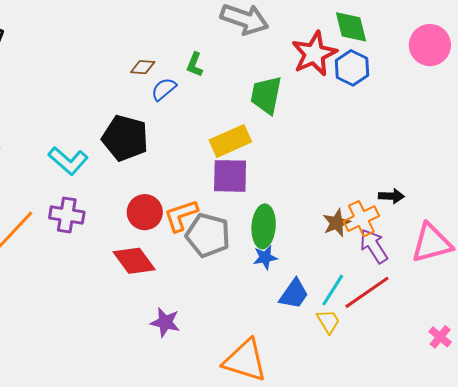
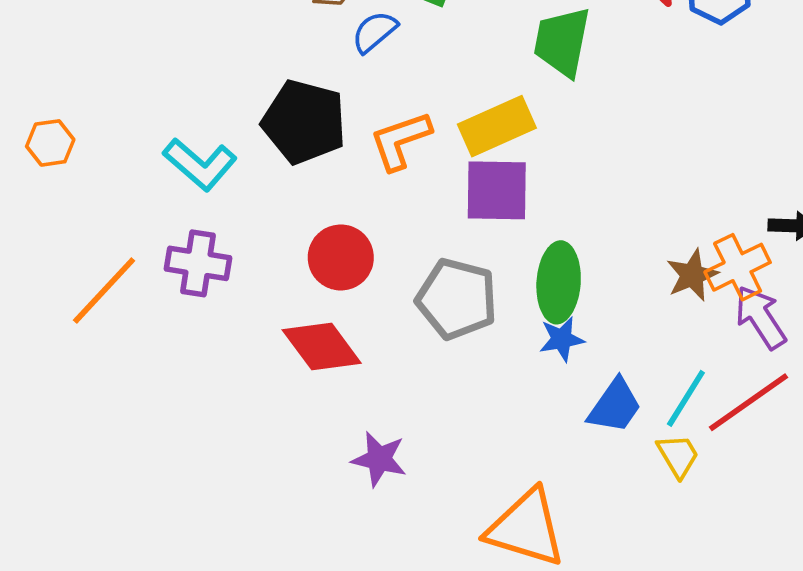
orange L-shape: (181, 215) -> (400, 140), moved

